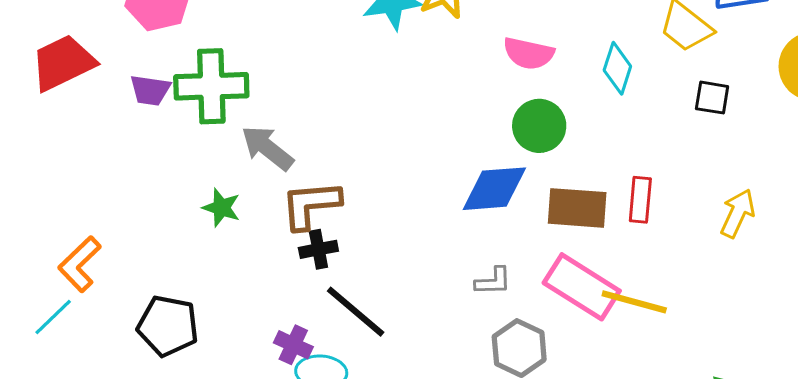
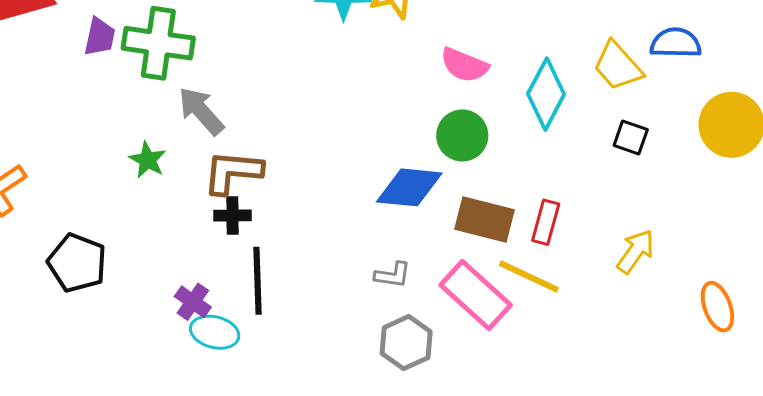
cyan diamond: (617, 68) -> (546, 94), size x1.4
purple trapezoid: (150, 90) -> (100, 37), turned -96
yellow line: (634, 302) -> (529, 276), moved
black line: (356, 312) -> (257, 281), turned 38

